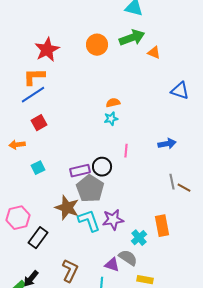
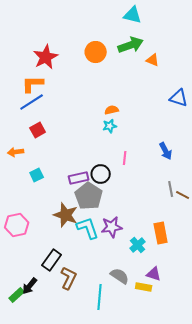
blue arrow: (167, 144) -> (166, 151), turned 72
black rectangle: (38, 238) -> (52, 260), moved
gray semicircle: (128, 258) -> (120, 276), moved
purple triangle: (112, 265) -> (154, 274), moved

